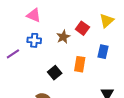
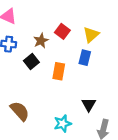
yellow triangle: (107, 21) -> (91, 35), moved
black square: (55, 73) -> (31, 61), moved

